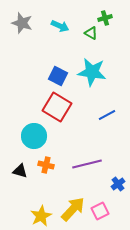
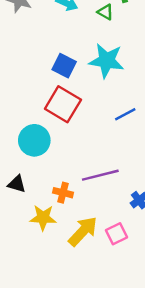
orange cross: (46, 165) -> (63, 193), moved
yellow star: (41, 216) -> (43, 218), moved, turned 30

